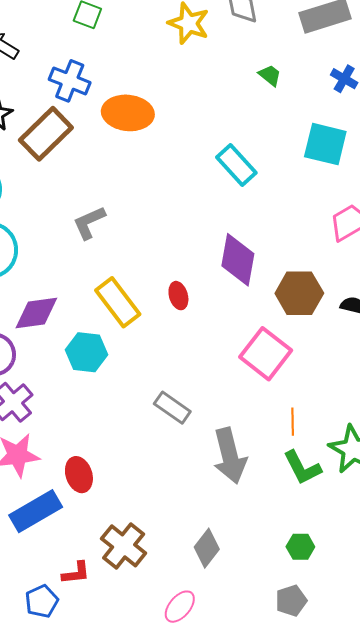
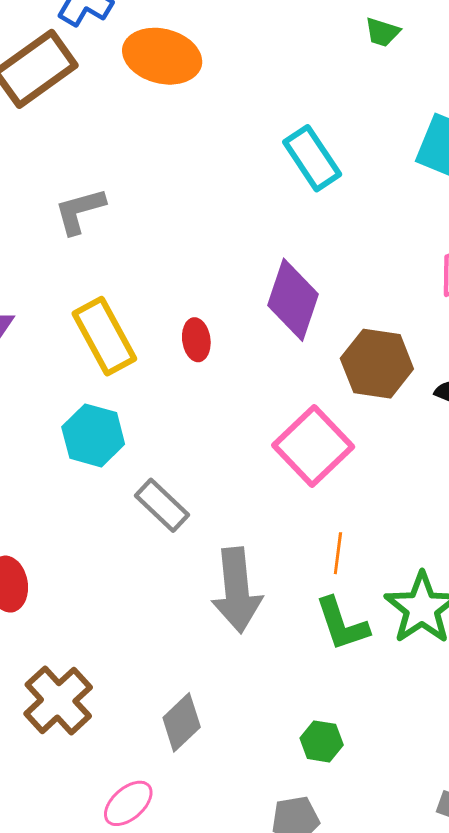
green trapezoid: (270, 75) -> (382, 32), turned 150
cyan hexagon: (87, 352) -> (93, 435), moved

